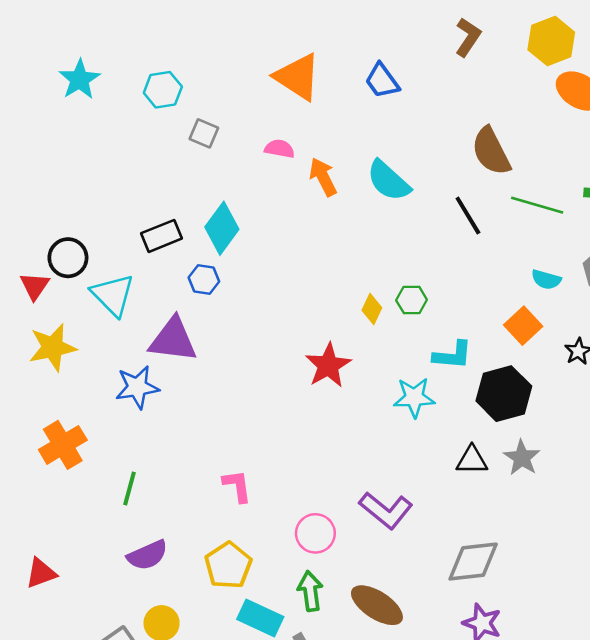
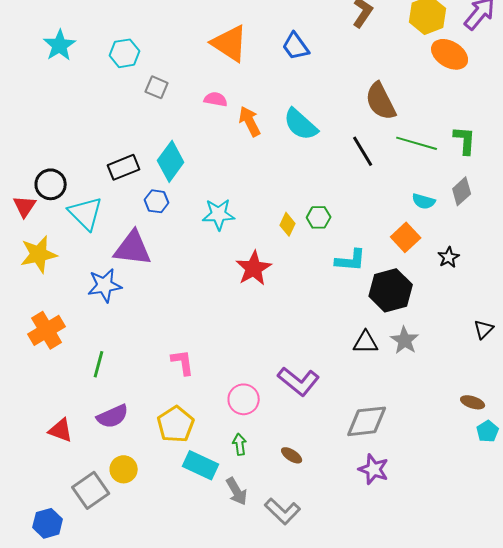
cyan star: (414, 397) -> (219, 214), moved
red triangle: (41, 573) -> (61, 430), moved, turned 40
green arrow: (310, 591) -> (240, 444), size x0.7
brown ellipse: (377, 605) -> (292, 455), size x0.5

